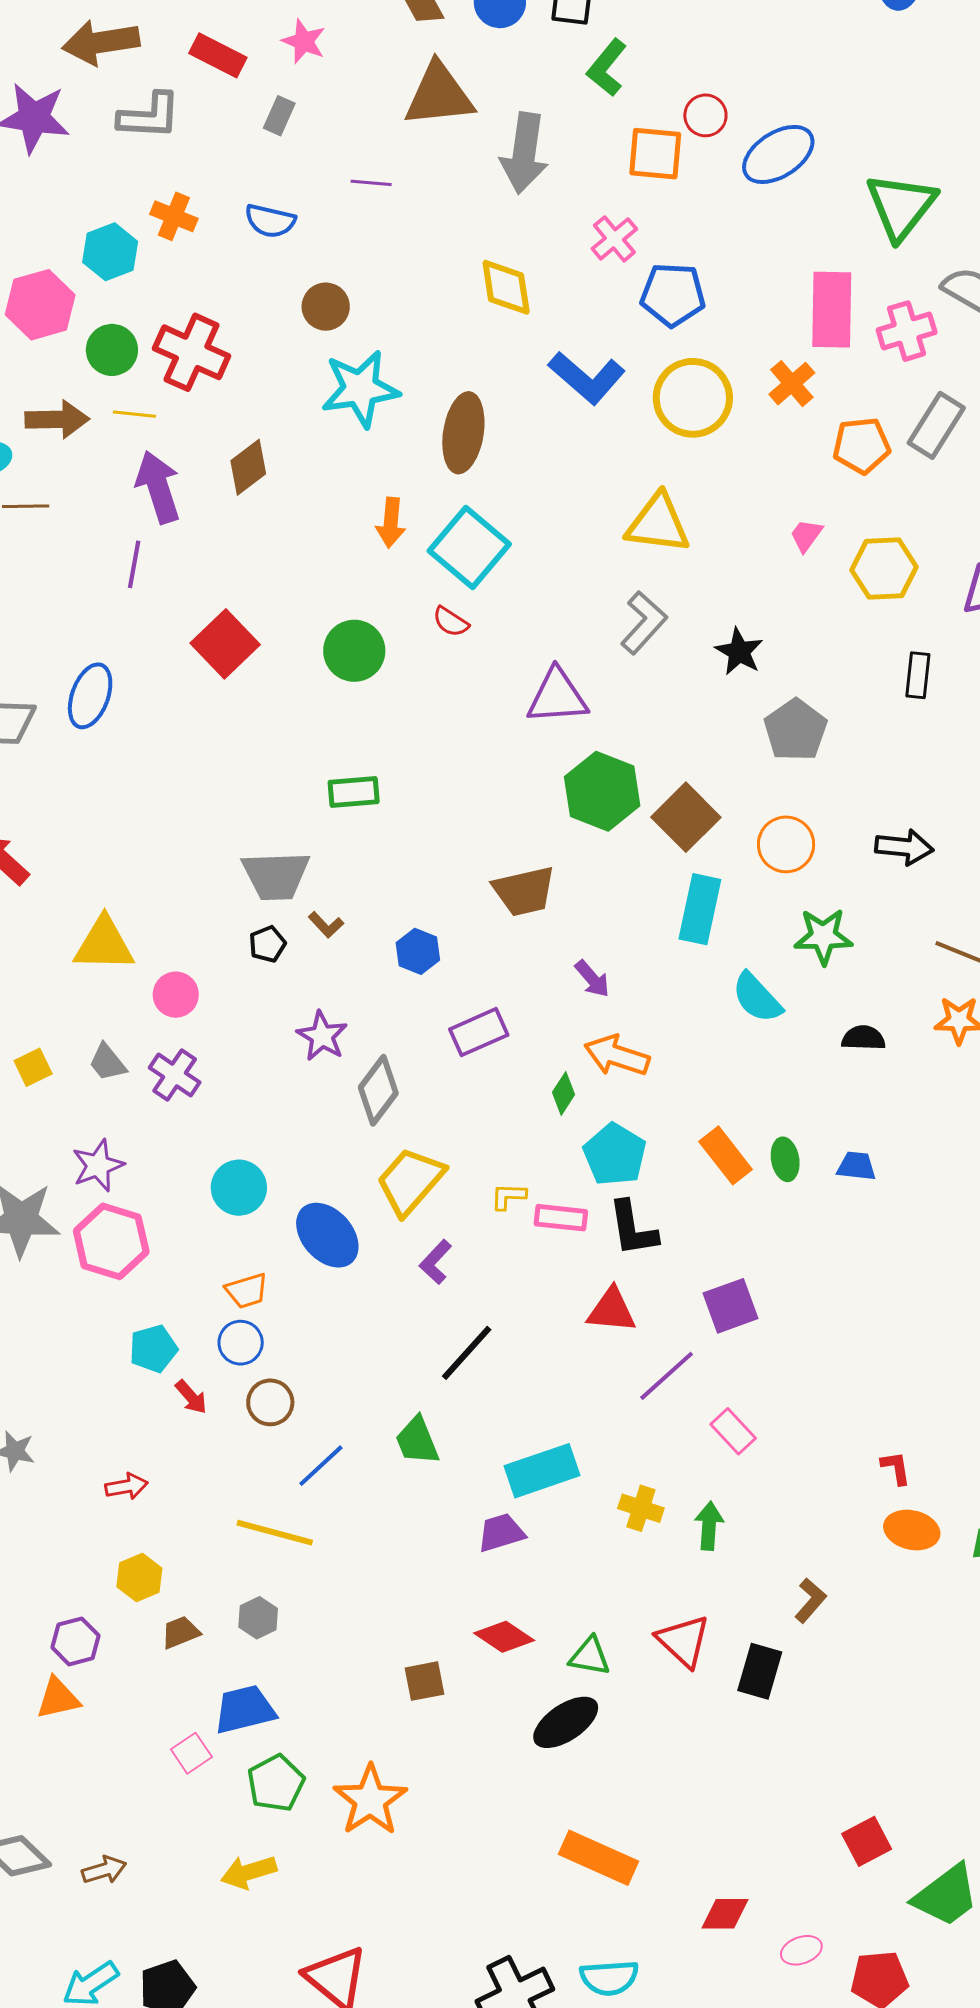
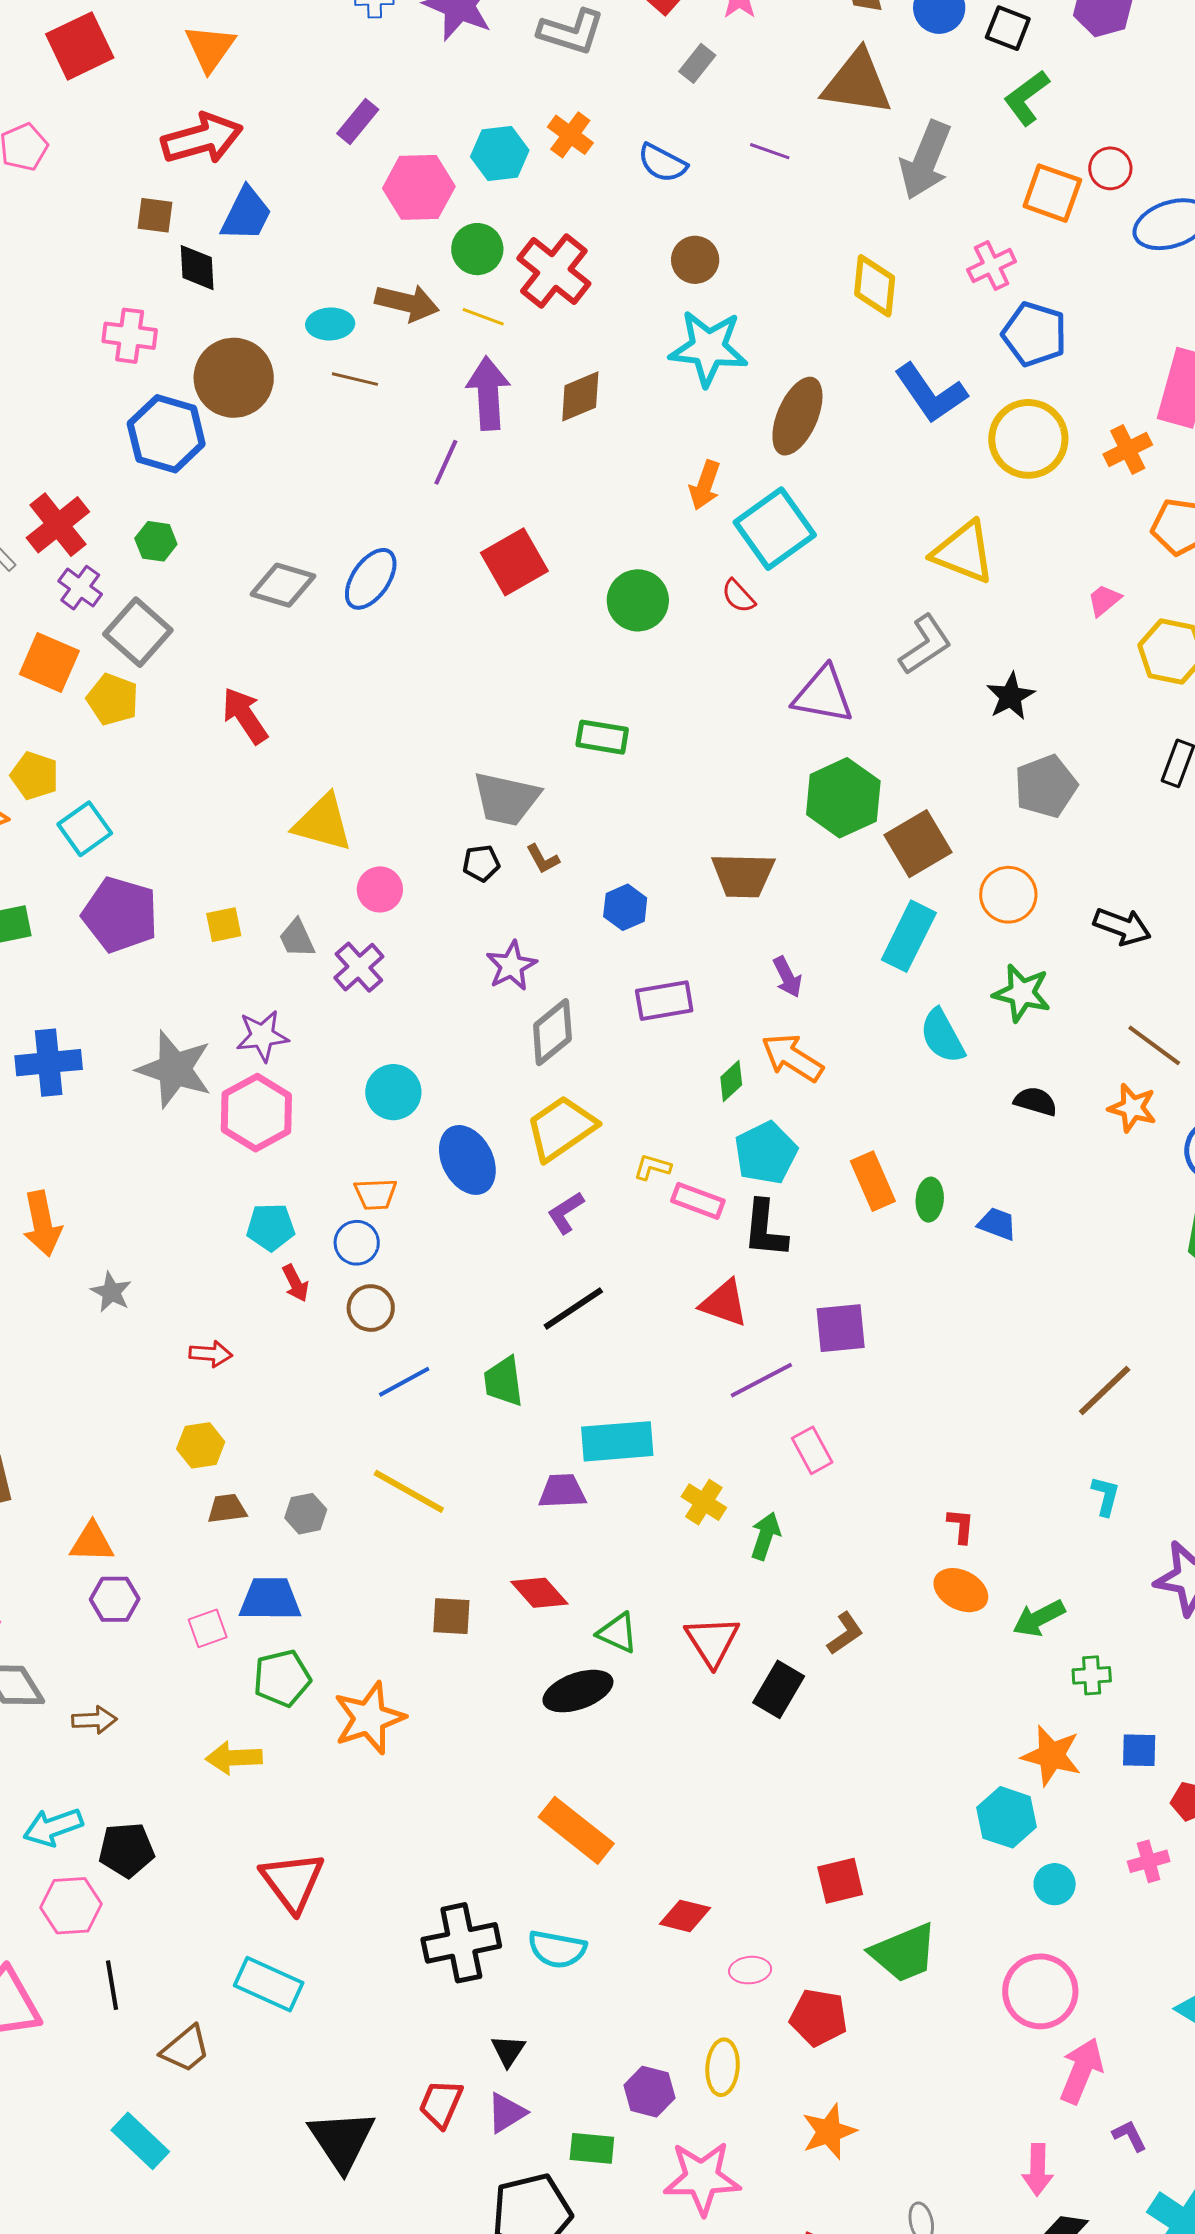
yellow line: (275, 1533) -> (409, 1491), moved
purple hexagon: (75, 1641) -> (115, 1599), moved

